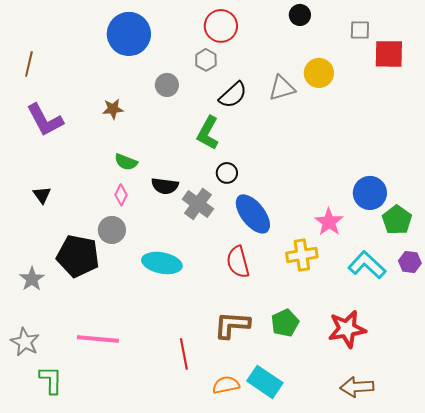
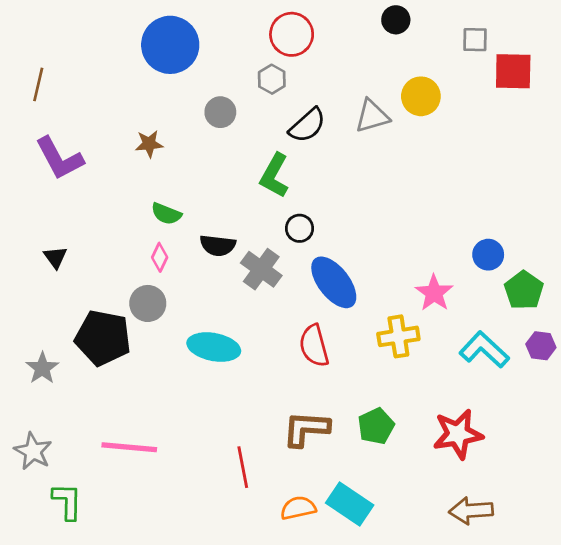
blue circle: (370, 193) -> (488, 255), size x0.7

